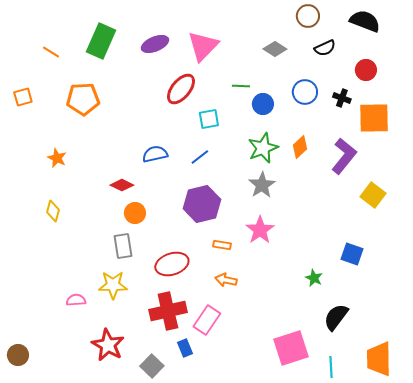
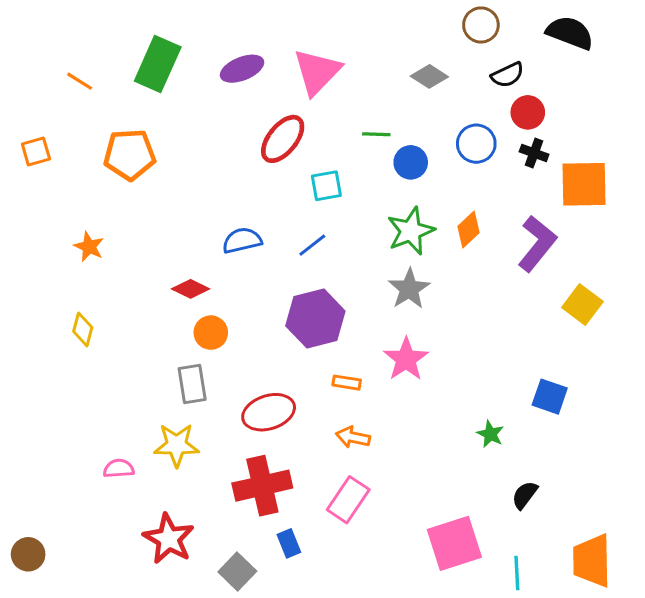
red circle: (366, 70) -> (528, 112), moved
black semicircle: (336, 317) -> (525, 495), size x0.7
pink rectangle: (207, 320) -> (348, 500), moved

